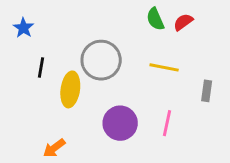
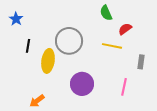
red semicircle: (183, 22) -> (125, 29), moved
pink line: (167, 123) -> (124, 87), moved

